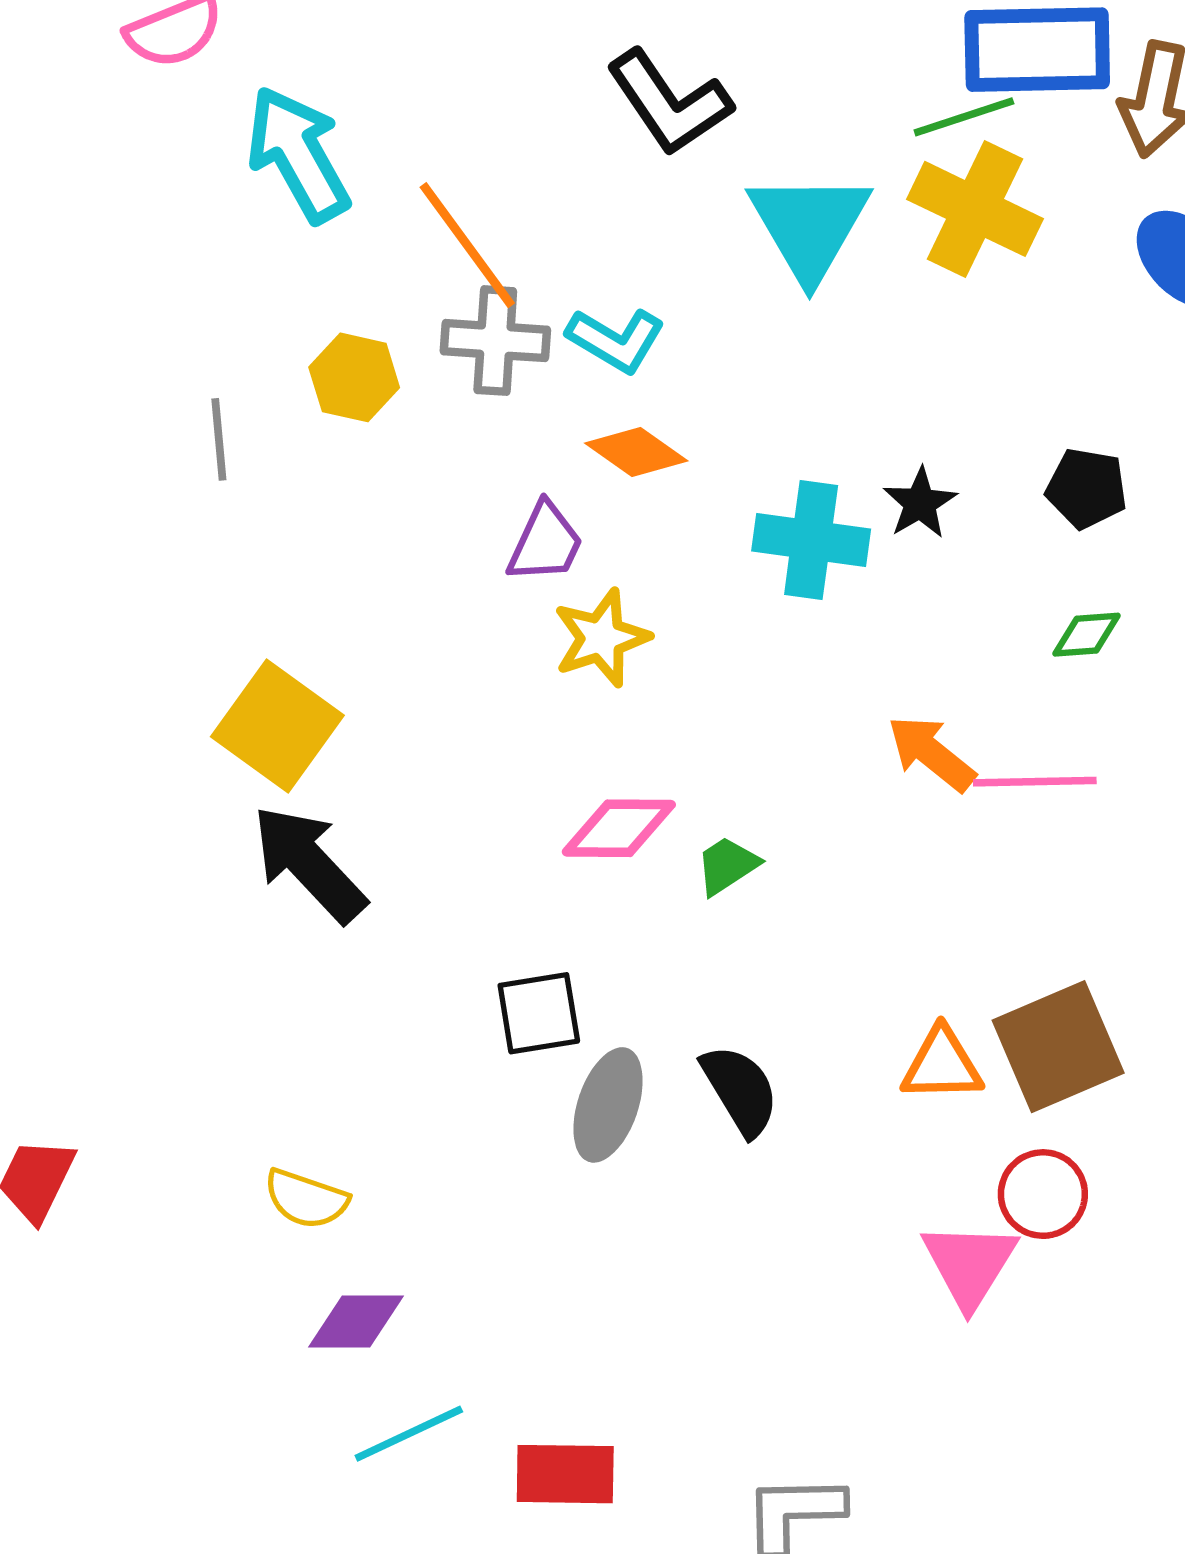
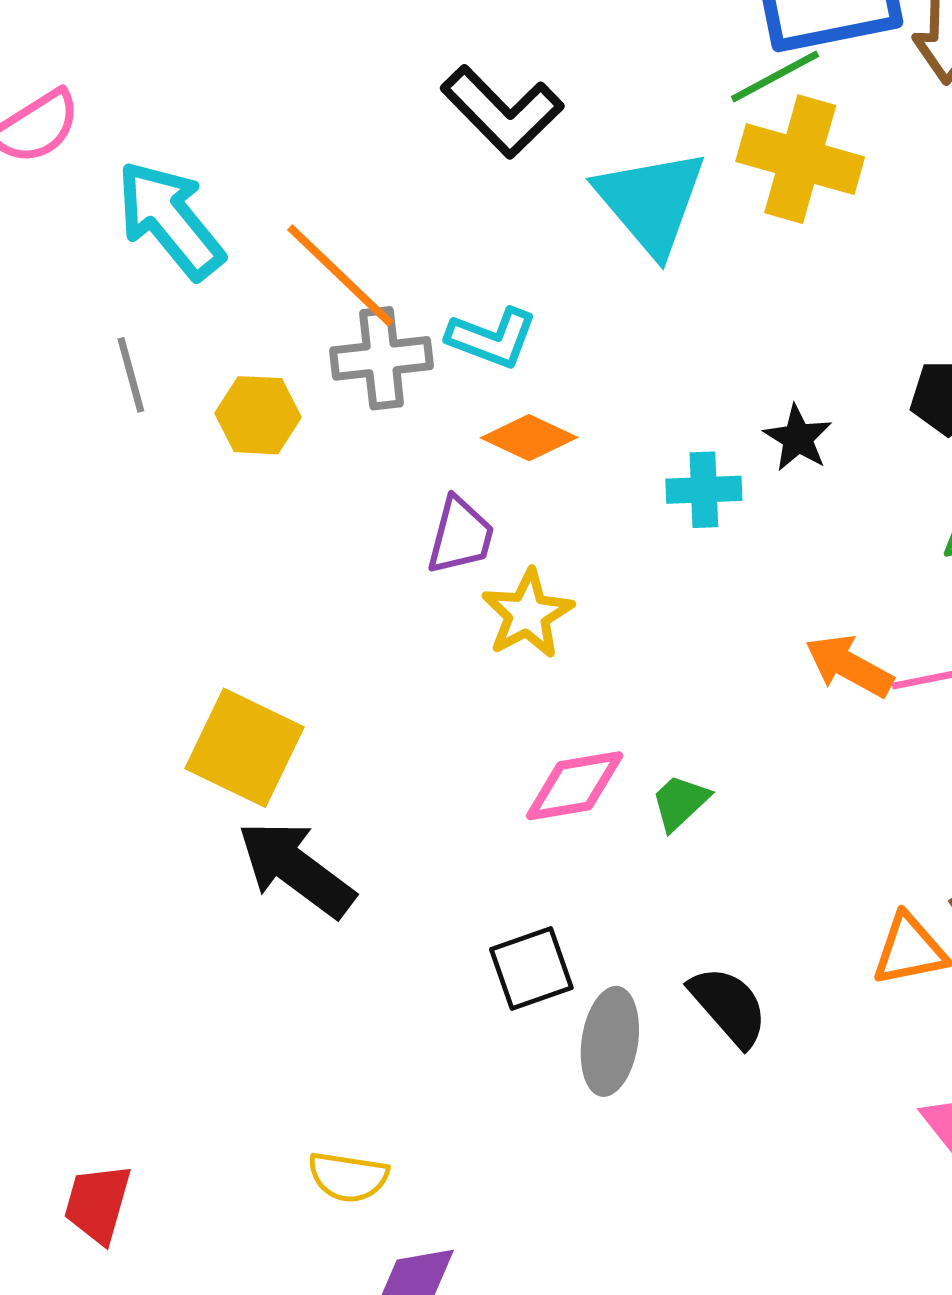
gray line: (219, 439) -> (131, 375), moved
cyan cross: (811, 540) -> (704, 490), size x0.7

